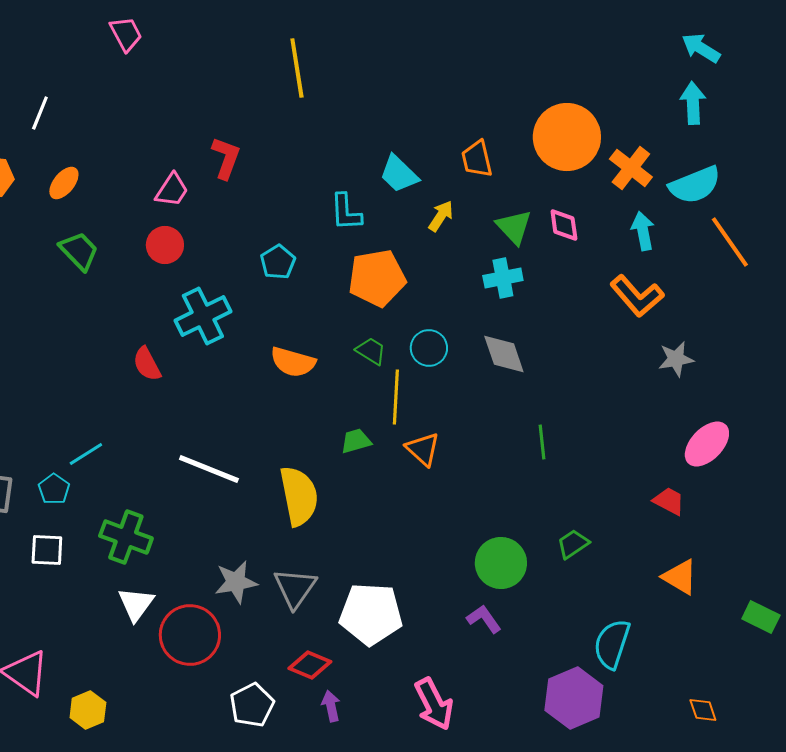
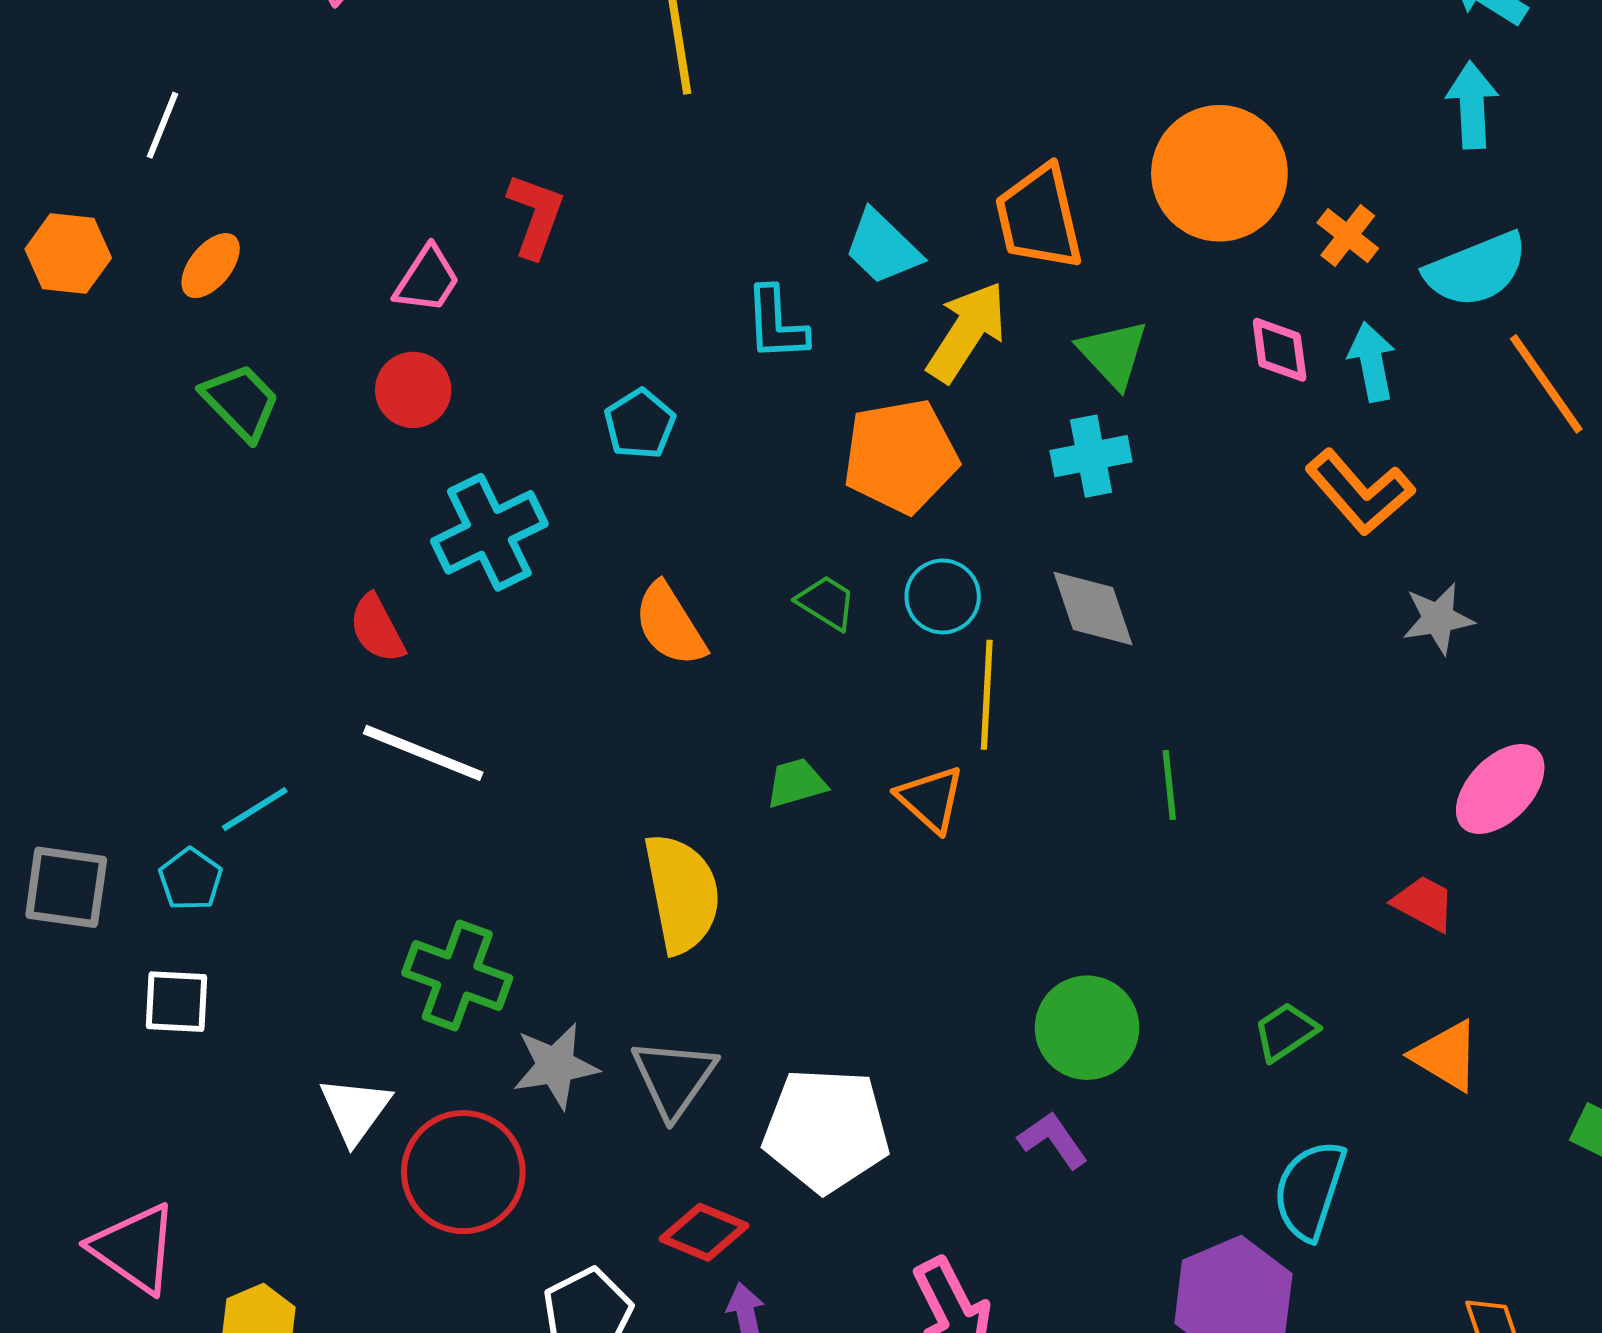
orange trapezoid: (477, 159) -> (1039, 217), size x1.4
orange cross: (631, 168) -> (1348, 235), size x0.7
yellow arrow: (441, 216) -> (967, 332), size x1.6
pink diamond: (564, 225) -> (1280, 350), moved
orange pentagon: (377, 278) -> (901, 456), moved
orange semicircle: (293, 362) -> (670, 625), turned 42
yellow line: (396, 397) -> (987, 695), moved
white line: (209, 469) -> (423, 753), moved
green cross: (126, 537) -> (457, 976), moved
green trapezoid: (573, 544) -> (1286, 1032), moved

